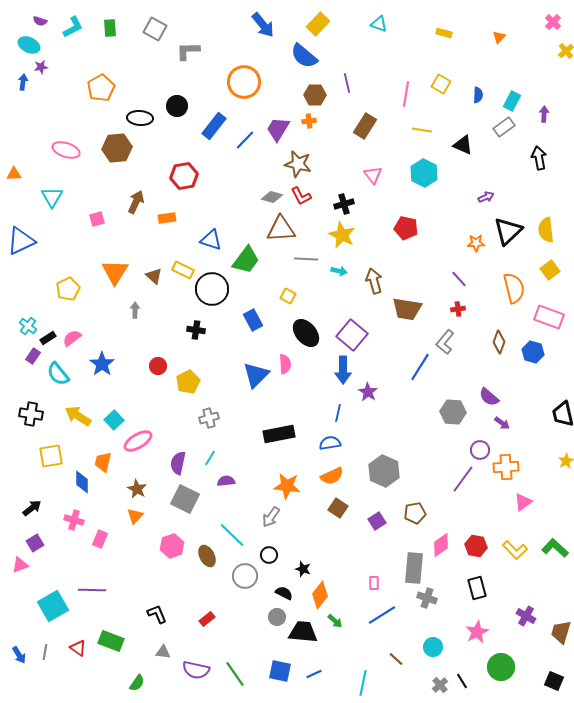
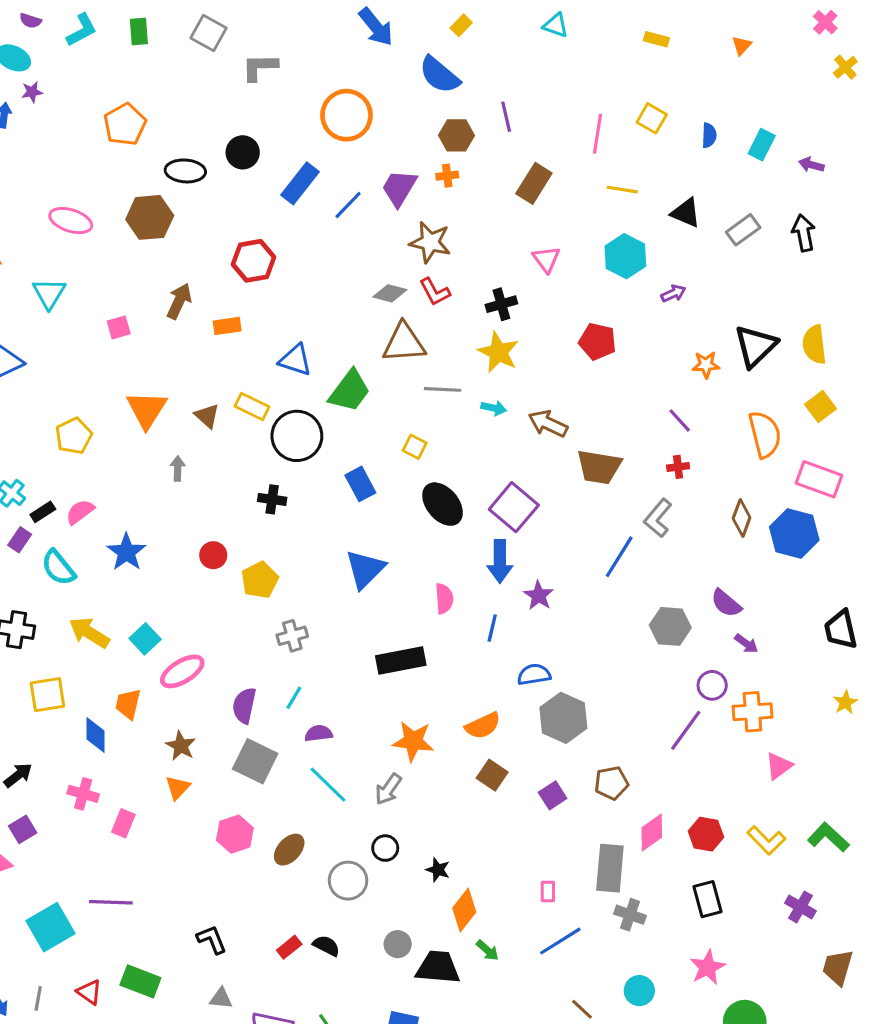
yellow rectangle: (318, 24) -> (461, 25), size x0.6
purple arrow: (544, 114) -> (811, 165), turned -77
gray rectangle: (504, 127) -> (743, 230), moved
purple arrow: (486, 197) -> (673, 293), moved
brown arrow: (374, 281) -> (548, 424), turned -50
blue hexagon: (533, 352) -> (794, 534), size x1.4
pink semicircle: (285, 364) -> (444, 599), moved
blue semicircle: (330, 443) -> (534, 675), moved
cyan line: (232, 535) -> (328, 785), moved
brown ellipse: (207, 556) -> (289, 850), turned 70
black semicircle: (284, 593) -> (326, 946), moved
purple cross: (526, 616) -> (800, 907), moved

